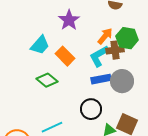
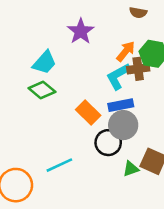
orange rectangle: (65, 56) -> (88, 113), moved
green diamond: (47, 80) -> (42, 90), moved
gray circle: (122, 81) -> (123, 125), moved

